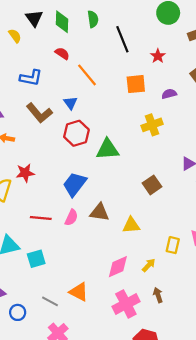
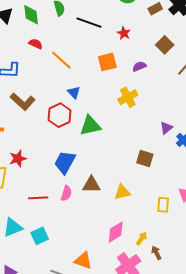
black line: (122, 39) -> (89, 23), turned -40
blue triangle: (70, 103) -> (74, 92), moved
brown square: (152, 185) -> (145, 159), moved, turned -30
yellow arrow: (149, 265) -> (142, 238), moved

